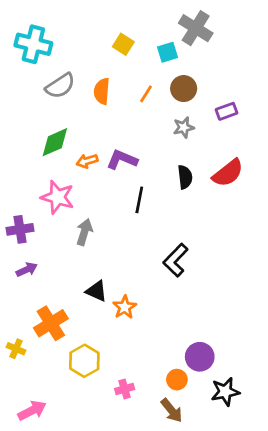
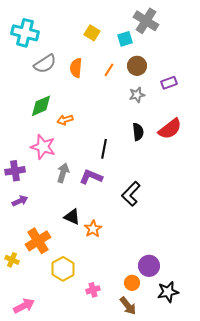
purple L-shape: (122, 160) -> (91, 177), moved

